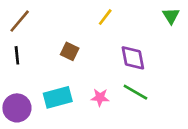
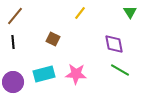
purple diamond: (133, 58) -> (114, 44), moved
green line: (135, 92) -> (120, 70), moved
pink star: (100, 97) -> (76, 74), size x1.5

